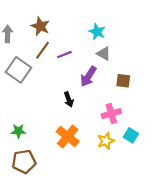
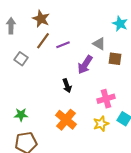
cyan star: (97, 32) -> (120, 24), moved
gray square: (18, 70) -> (21, 59), size x0.6
brown square: (123, 81) -> (115, 59), moved

